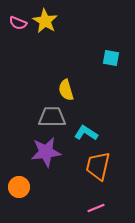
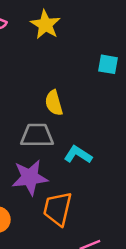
yellow star: (45, 21) -> (45, 25), moved
orange trapezoid: (98, 166) -> (57, 209), moved

